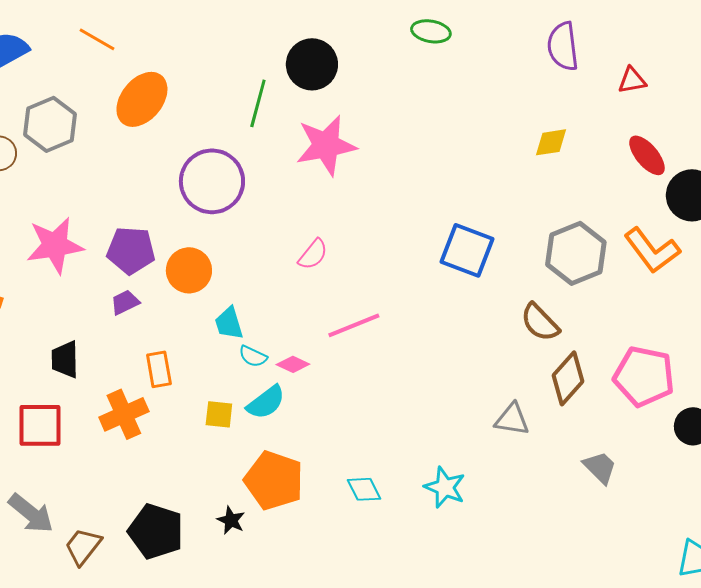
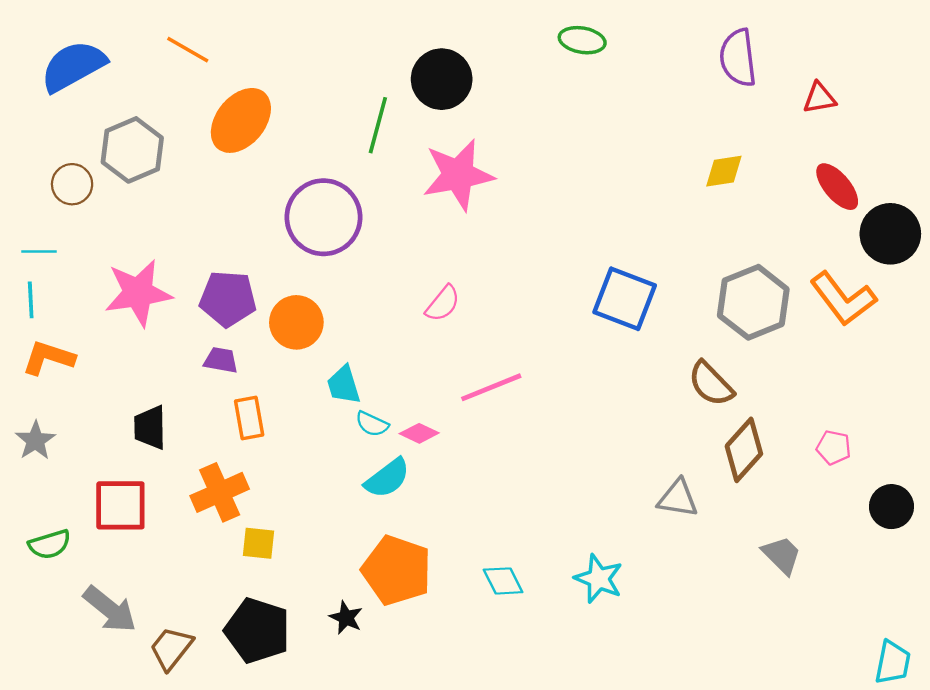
purple trapezoid: (125, 302) -> (221, 360), turned 36
orange rectangle: (159, 369) -> (249, 418), moved
pink pentagon: (644, 376) -> (834, 448), size x0.5
yellow square: (219, 414) -> (259, 543), moved

